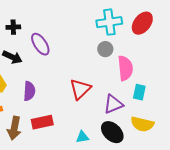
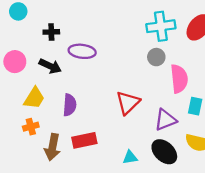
purple ellipse: (40, 44) -> (82, 51), turned -50

